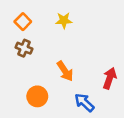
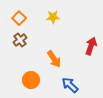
brown cross: (24, 48) -> (20, 40), turned 32
red arrow: (110, 78) -> (91, 46), moved

